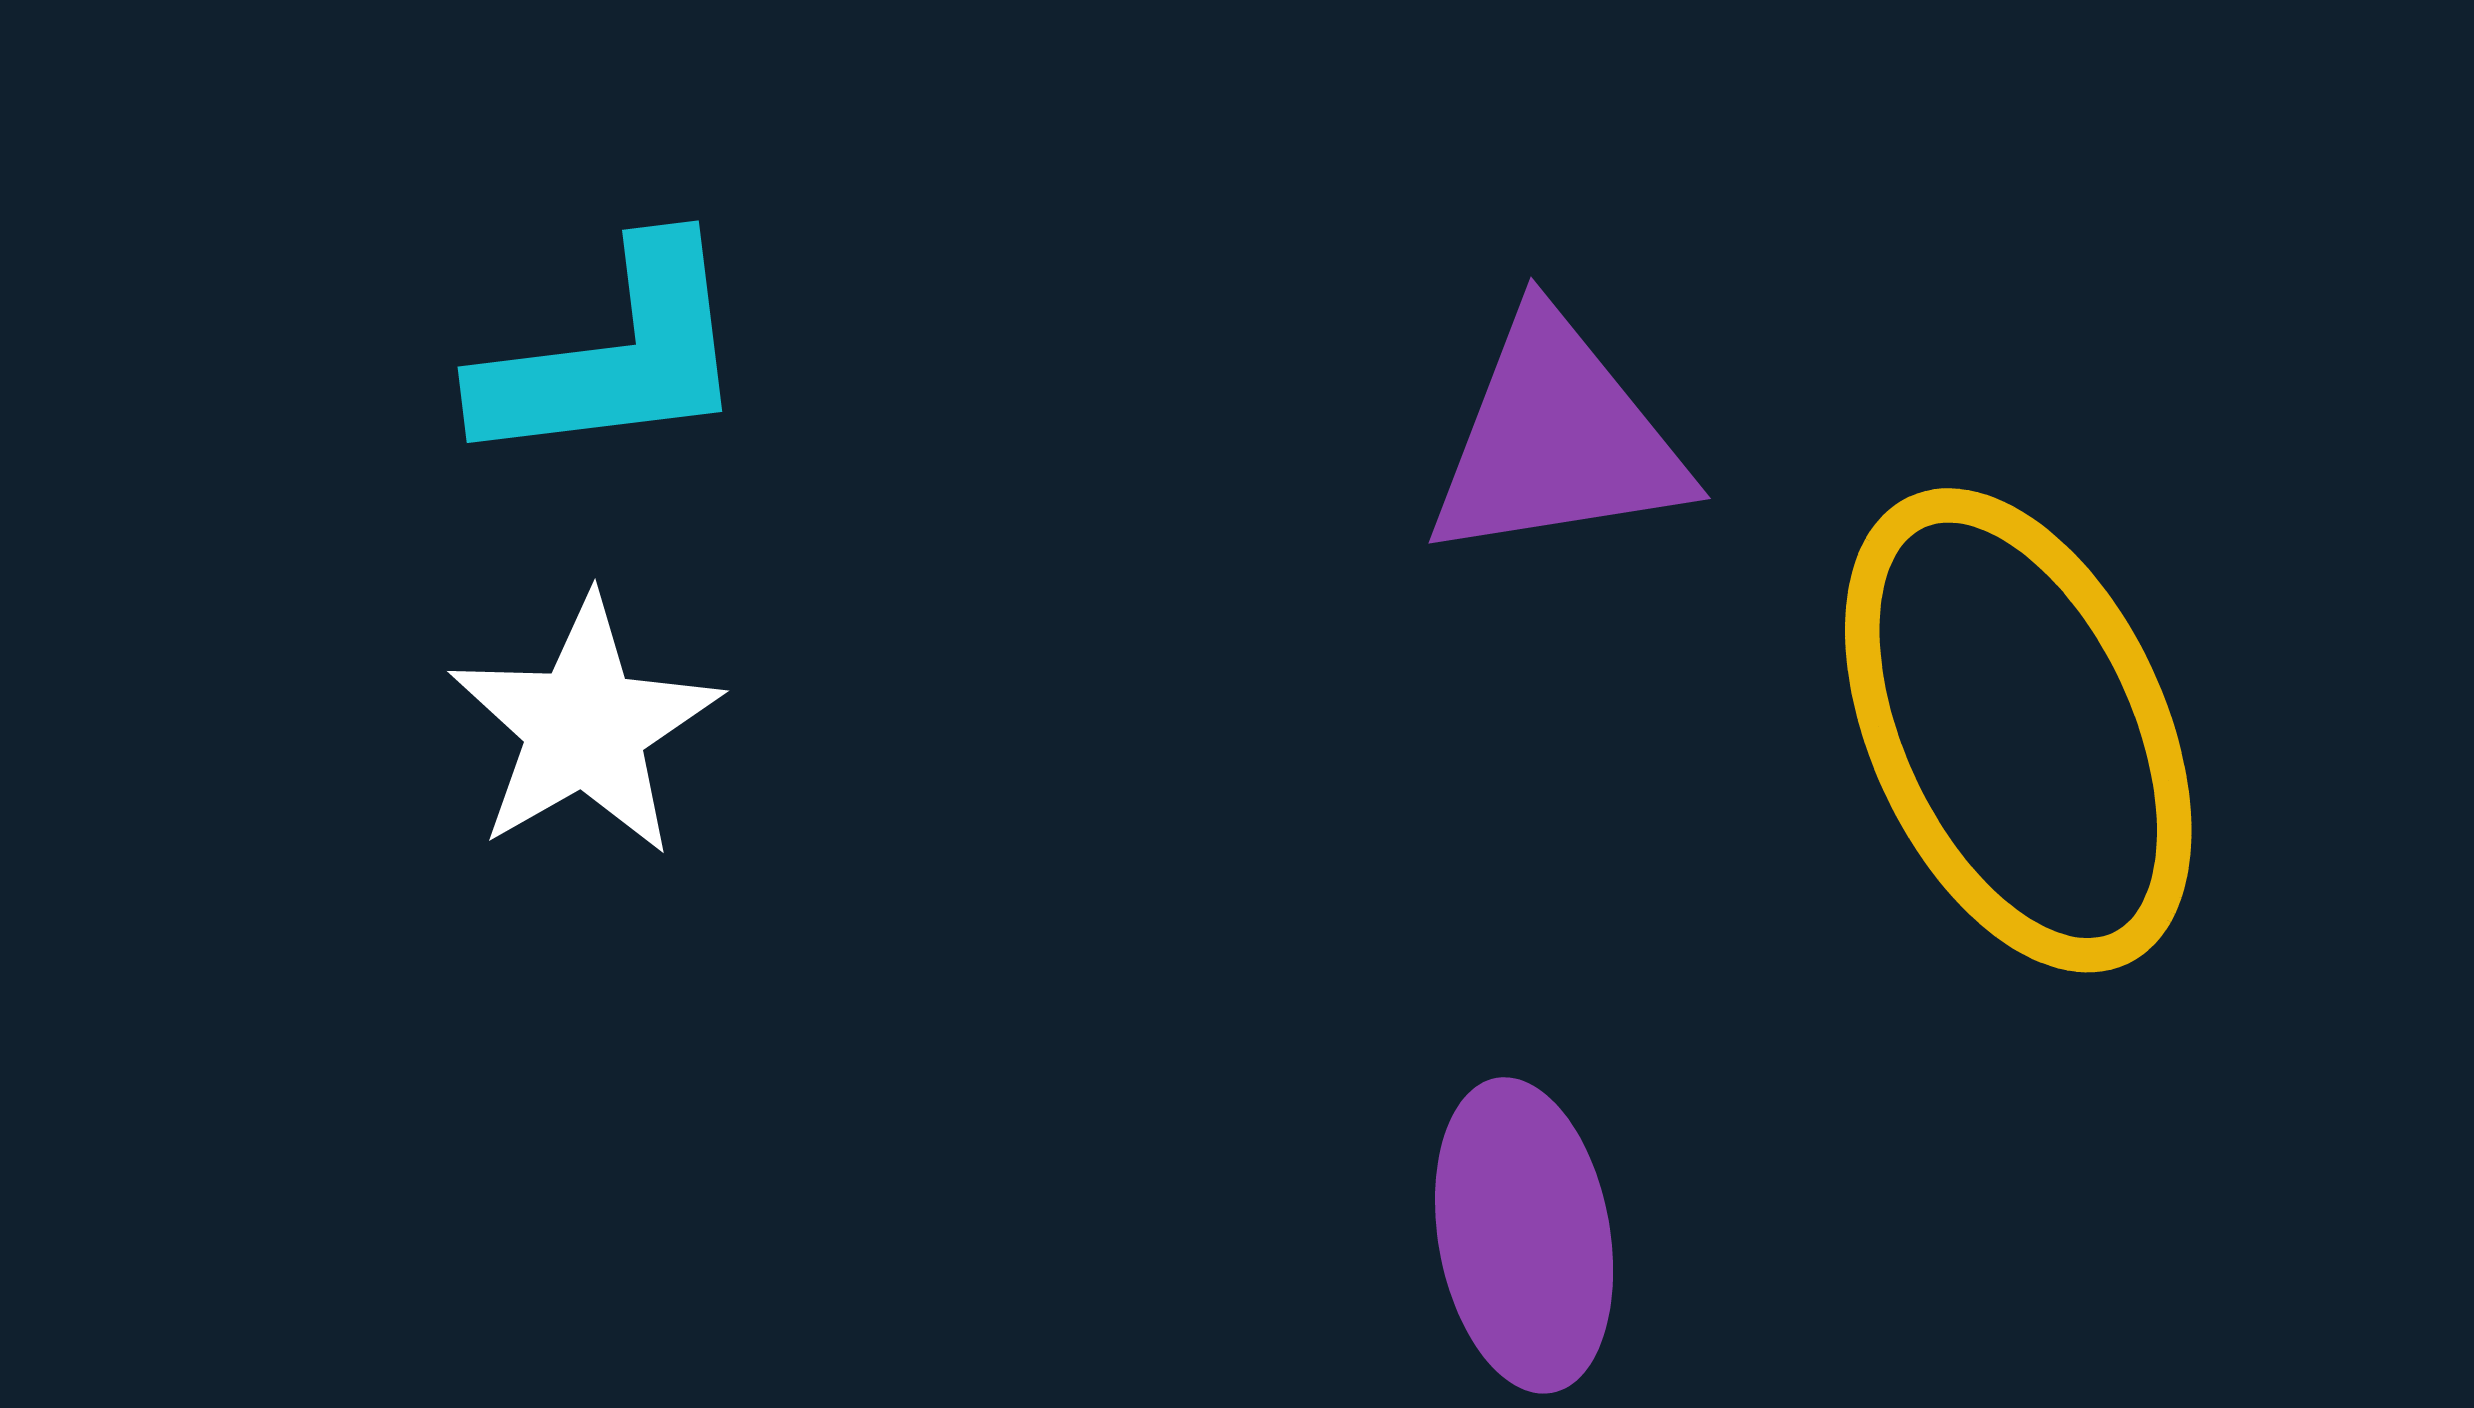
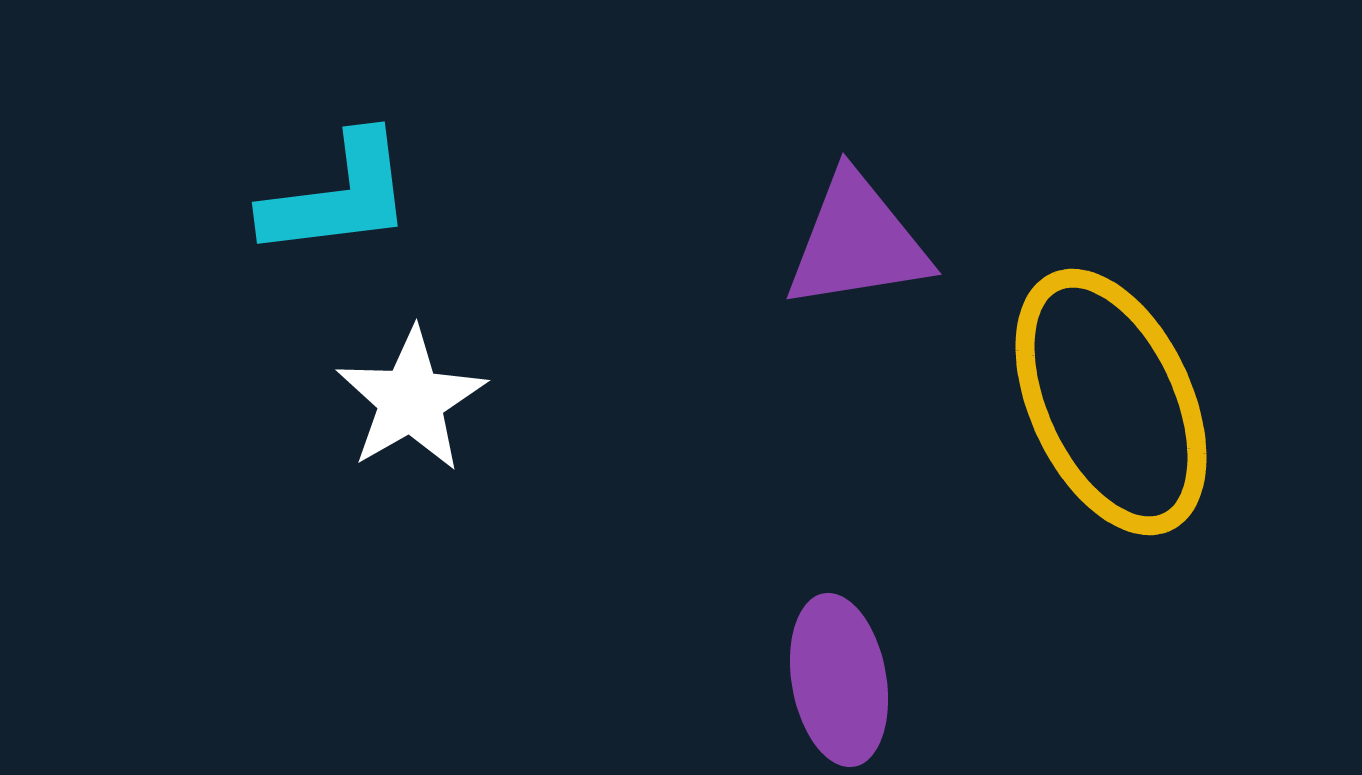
white star: (585, 727) -> (411, 400), moved

